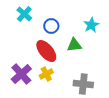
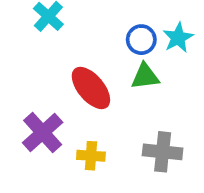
blue circle: (51, 26) -> (141, 40), moved
yellow cross: (46, 74) -> (91, 156), moved, turned 32

